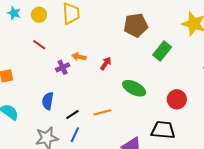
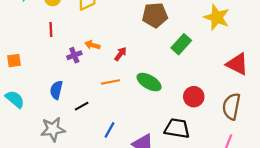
red line: (39, 45) -> (51, 30), turned 48
orange line: (102, 112) -> (111, 82), moved
blue line: (75, 135) -> (110, 130), moved

